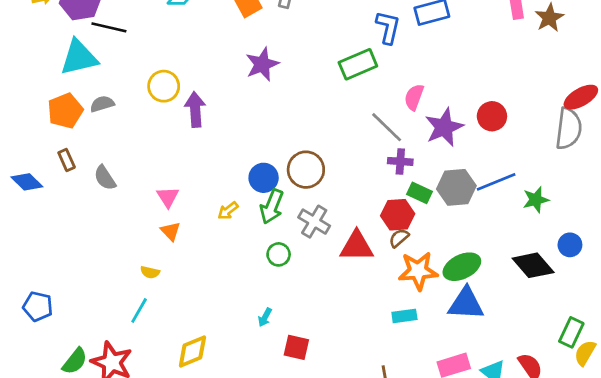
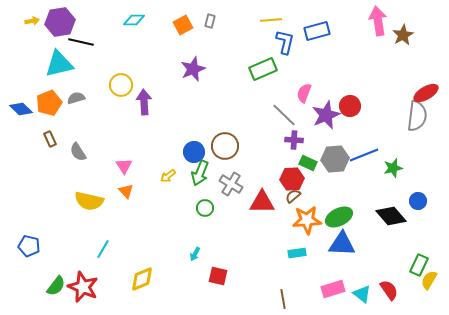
red circle: (492, 116) -> (350, 106), moved
blue diamond: (27, 182) -> (21, 109), moved
yellow semicircle: (150, 272) -> (89, 201), moved, size x2.0

